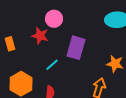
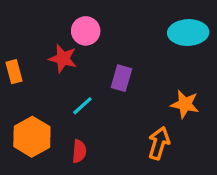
purple rectangle: (76, 48) -> (121, 78), size x0.7

